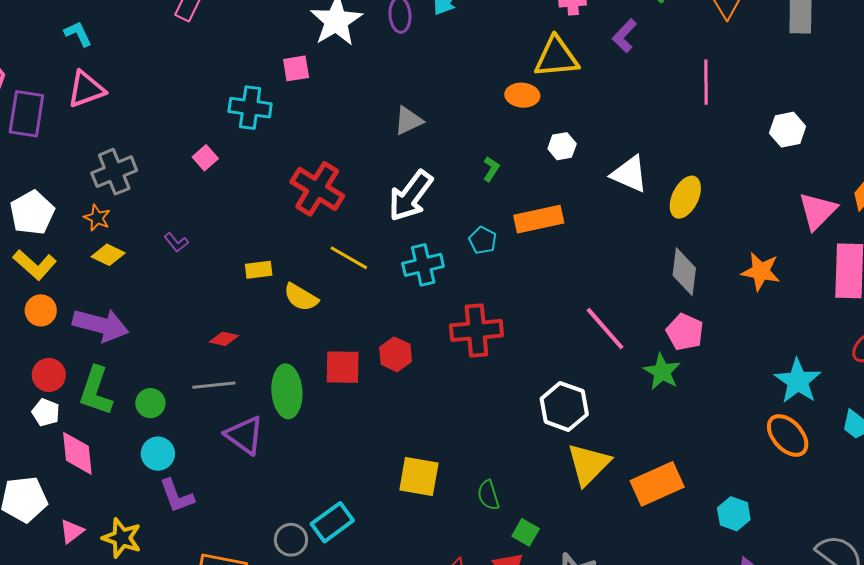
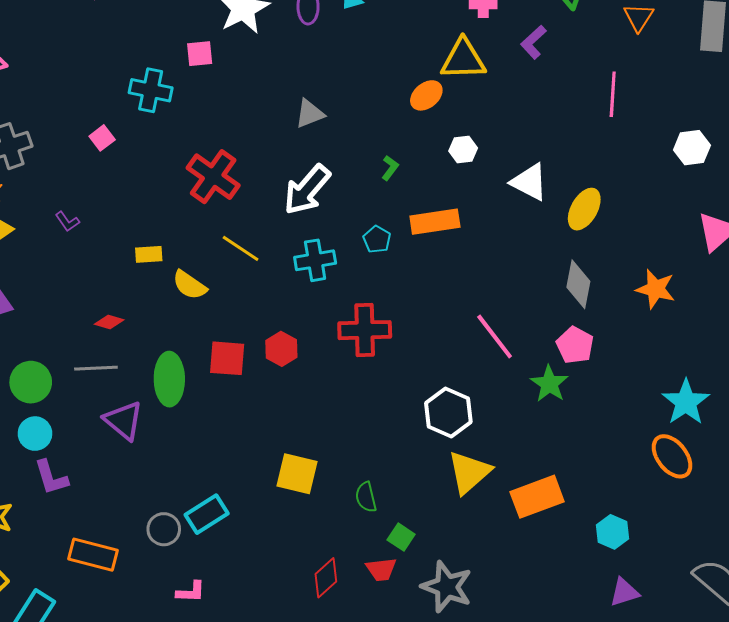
orange ellipse: (522, 95) -> (426, 95), turned -48
green circle: (150, 403) -> (31, 382), size x1.4

